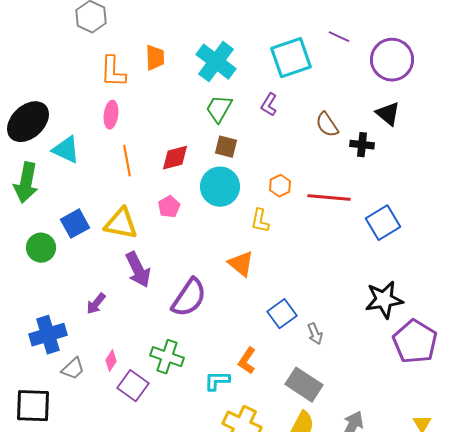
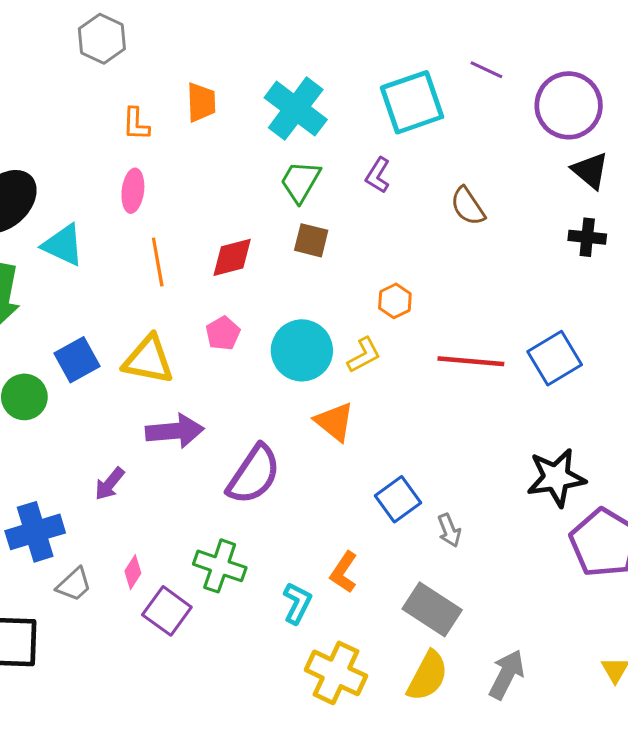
orange L-shape: (113, 72) -> (136, 124), size x0.7
black triangle: (388, 114) -> (590, 171), moved
black cross: (362, 145) -> (587, 237), moved
cyan circle: (220, 187) -> (302, 350), moved
red line: (329, 198) -> (471, 361), moved
yellow L-shape: (260, 221) -> (364, 355), turned -130
purple arrow: (138, 270) -> (175, 431), turned -69
cyan L-shape: (217, 381) -> (297, 603), turned 116

